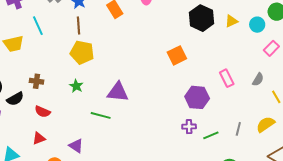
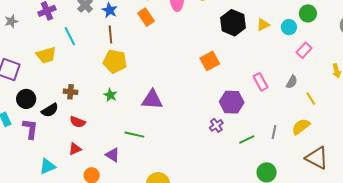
green line: (101, 115) -> (134, 135), moved
purple cross: (189, 127) -> (216, 125), moved, turned -32

